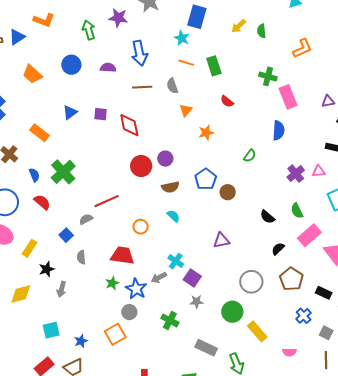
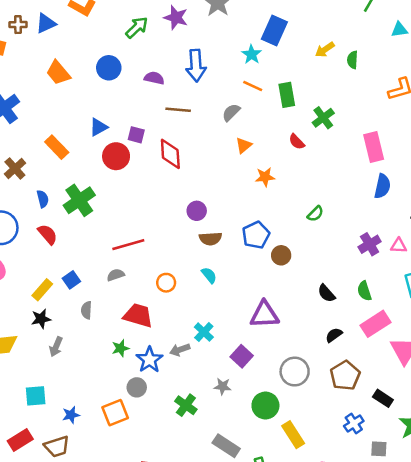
green arrow: (89, 30) -> (137, 27), turned 54
green cross: (268, 76) -> (323, 118), moved, turned 30
gray semicircle: (172, 86) -> (231, 112), turned 56
brown line: (142, 87) -> (178, 110), moved
blue semicircle: (279, 131) -> (382, 186), moved
purple circle: (165, 159) -> (197, 211), moved
red circle: (141, 166) -> (116, 156), moved
gray semicircle: (86, 219) -> (116, 275), moved
purple triangle: (221, 241) -> (264, 315), size x1.4
yellow rectangle: (30, 248) -> (42, 290), moved
purple square: (192, 278) -> (242, 356), moved
gray square: (326, 333) -> (379, 449), turned -32

